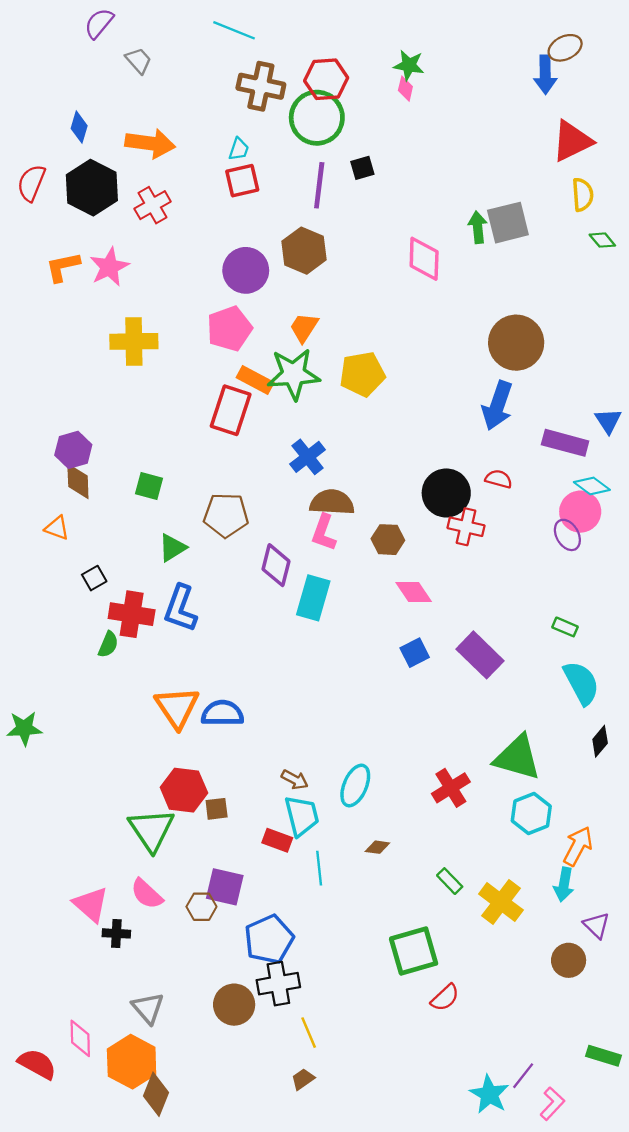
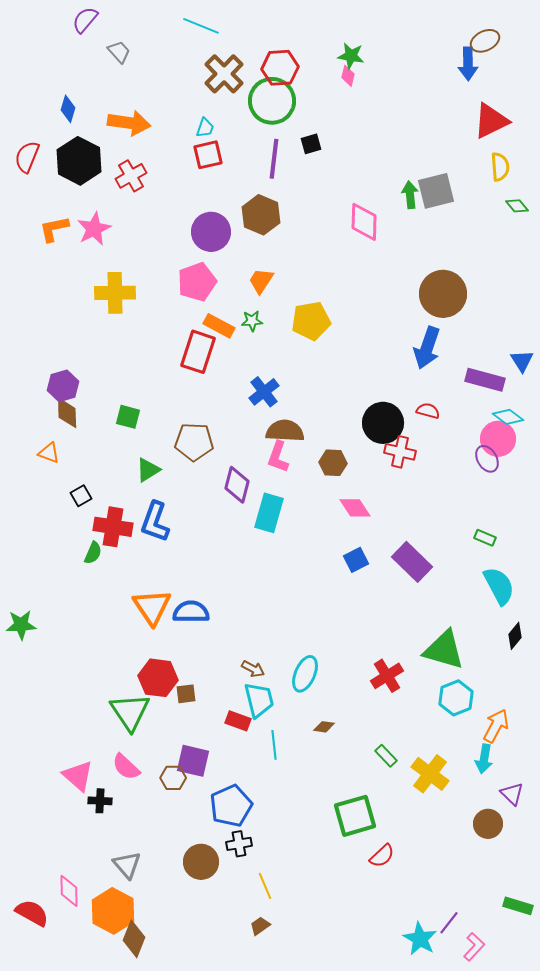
brown cross: (261, 86) -> (224, 74), turned 33
green star: (294, 374) -> (252, 321), size x0.5
black cross: (278, 984) -> (239, 844), size x0.7

